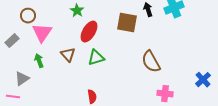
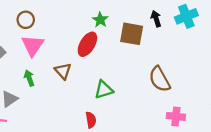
green star: (77, 11) -> (100, 20), moved
brown circle: (28, 16) -> (26, 20), moved
green triangle: (96, 58) -> (104, 90), moved

